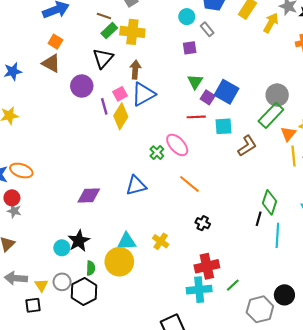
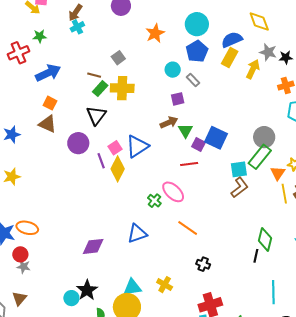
brown arrow: (135, 70) -> (169, 122), moved, turned 66
cyan square: (224, 126) -> (239, 169), moved
cyan line: (277, 235) -> (273, 292), moved

